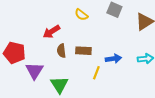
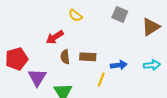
yellow semicircle: (81, 15) -> (75, 15), moved
red pentagon: (14, 53) -> (17, 59), turned -30

